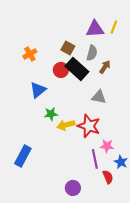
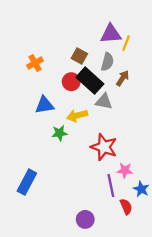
yellow line: (114, 27) -> (126, 43), moved
blue triangle: (38, 90) -> (44, 105), turned 30
gray triangle: (99, 97) -> (104, 102), moved
yellow arrow: (66, 125) -> (77, 116), moved

